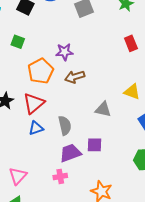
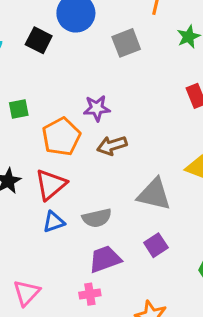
green square: (18, 42) -> (19, 109), moved, turned -32
gray triangle: (103, 109) -> (154, 194), size x1.4
gray semicircle: (65, 125) -> (97, 218), turned 90
purple square: (94, 145) -> (156, 245), moved, turned -35

